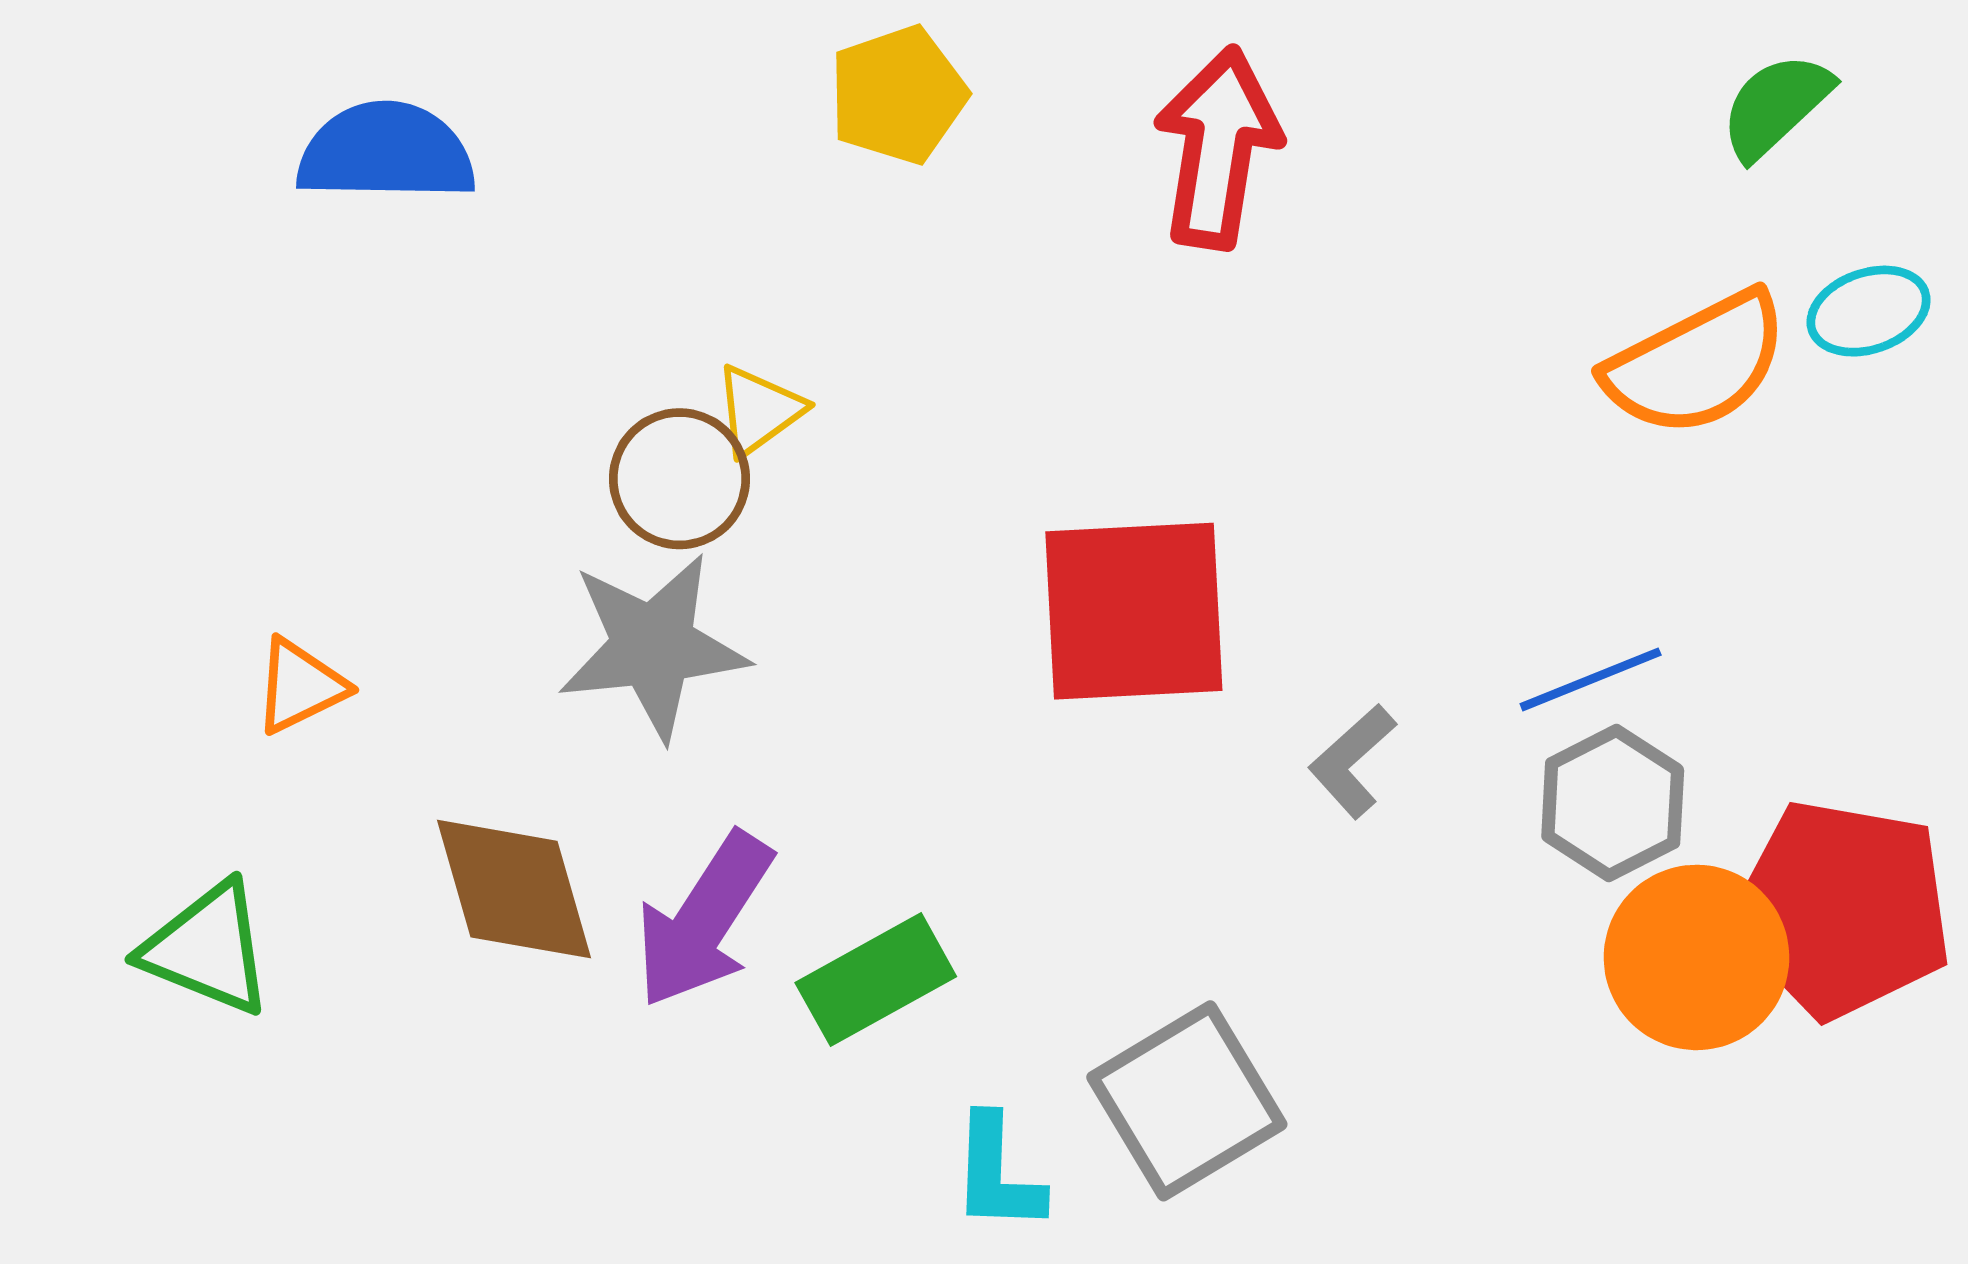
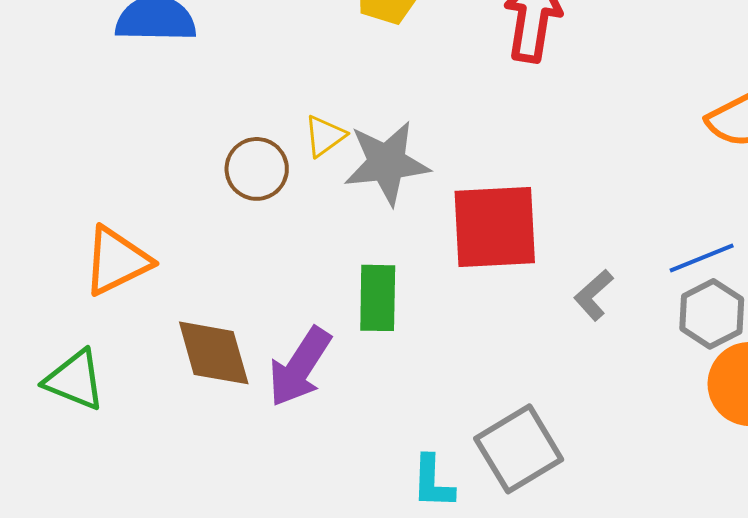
brown circle: (679, 479) -> (257, 169), moved
gray star: (653, 646) -> (387, 163), moved
orange triangle: (300, 686) -> (117, 261), size x1.6
green rectangle: (876, 980) -> (378, 298), moved, turned -60

